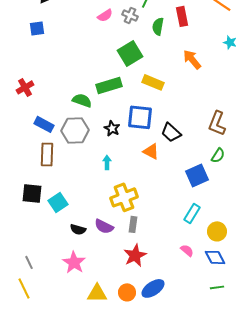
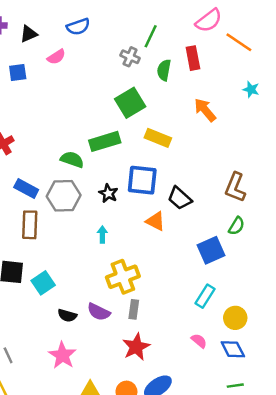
pink semicircle: (105, 15) -> (56, 57), moved

